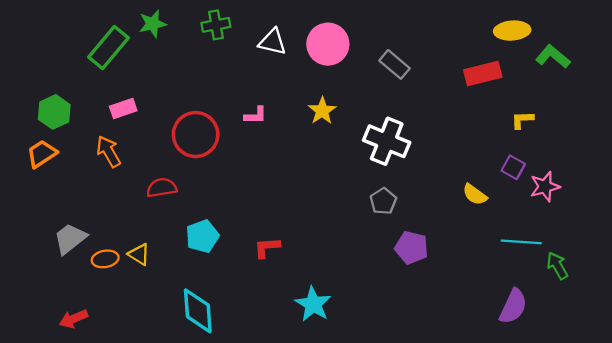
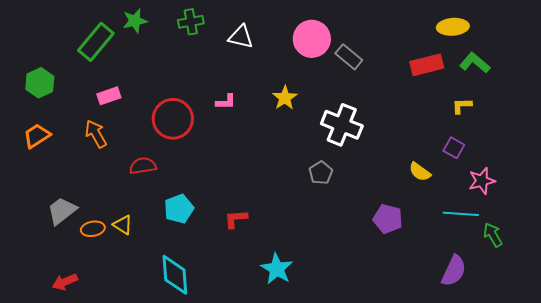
pink circle: (328, 44) -> (312, 39), moved
green L-shape: (553, 57) -> (475, 63), moved
green hexagon: (54, 112) -> (40, 83), moved
pink star: (545, 187) -> (482, 181), moved
gray pentagon: (383, 201) -> (321, 173), moved
purple pentagon: (411, 248) -> (388, 219), moved

